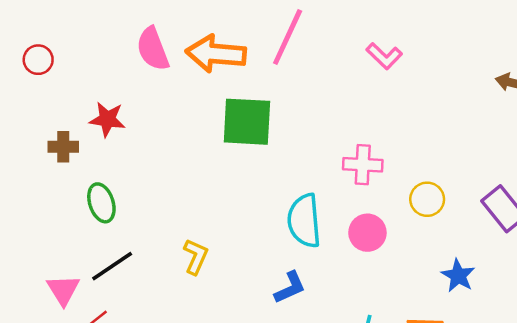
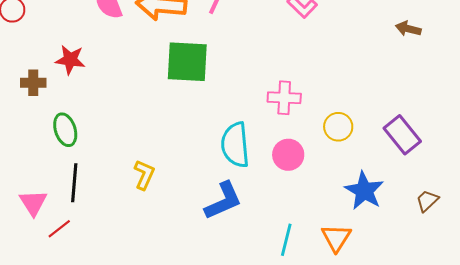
black line: (112, 266) -> (74, 183), turned -51
blue star: (458, 276) -> (364, 191), size x1.4
blue L-shape: (290, 288) -> (223, 201), size x1.4

